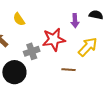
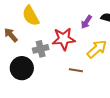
yellow semicircle: (19, 19) -> (31, 16), size x1.5
purple arrow: (75, 21) -> (86, 22), turned 32

